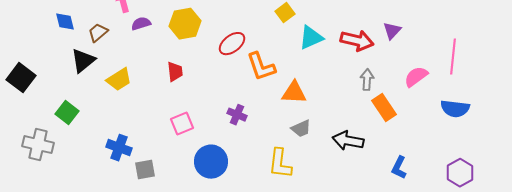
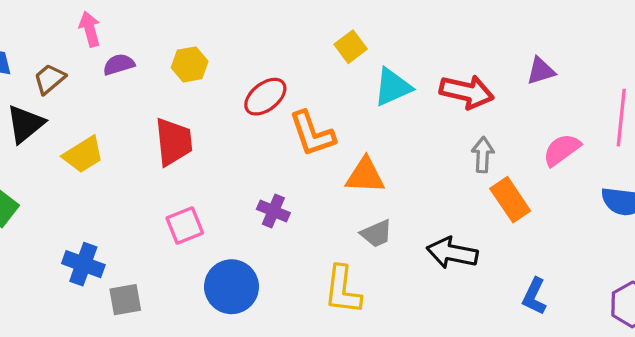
yellow hexagon: (185, 24) -> (190, 64), size x0.7
purple triangle: (392, 31) -> (541, 71), moved, turned 30
red trapezoid: (175, 72) -> (174, 142), size x1.5

